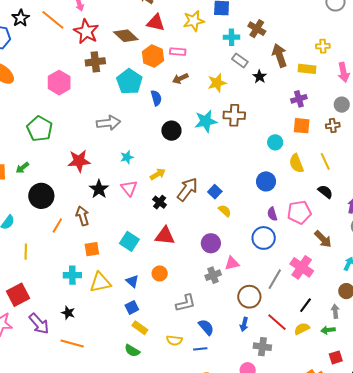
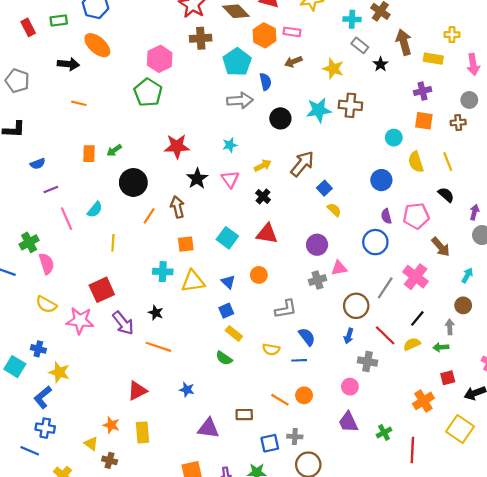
yellow star: (217, 83) -> (333, 69), turned 30
gray arrow: (108, 123) -> (240, 100), moved
green pentagon: (40, 129) -> (148, 92), moved
brown arrow: (187, 189) -> (302, 164), moved

